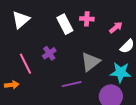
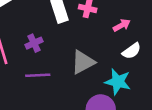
purple line: (72, 84) -> (38, 75), moved

